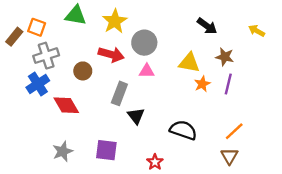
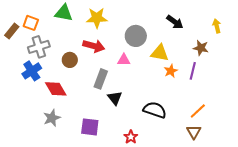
yellow star: (115, 21) -> (97, 18), turned 30
yellow arrow: (257, 31) -> (217, 26), turned 48
gray circle: (144, 43) -> (136, 36), moved
brown star: (225, 57) -> (201, 48), moved
gray star: (63, 151) -> (52, 118), moved

